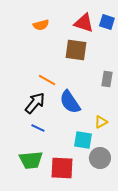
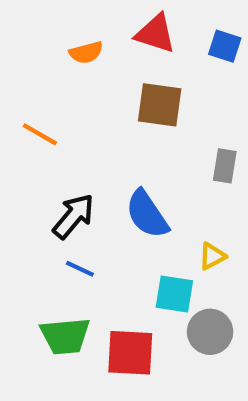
red triangle: (84, 23) -> (155, 34), moved
orange line: (47, 80) -> (40, 134), moved

